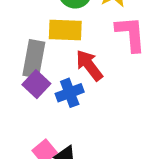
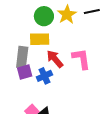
pink L-shape: (131, 34) -> (81, 59), moved
purple square: (36, 84) -> (25, 72), turned 35

